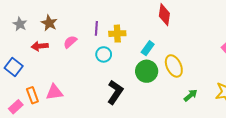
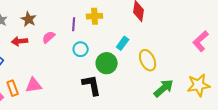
yellow cross: (117, 34) -> (95, 16), moved
green circle: (147, 71) -> (107, 63), moved
black L-shape: (115, 92) -> (92, 85), turned -45
green arrow: (191, 95) -> (164, 88), size x1.5

